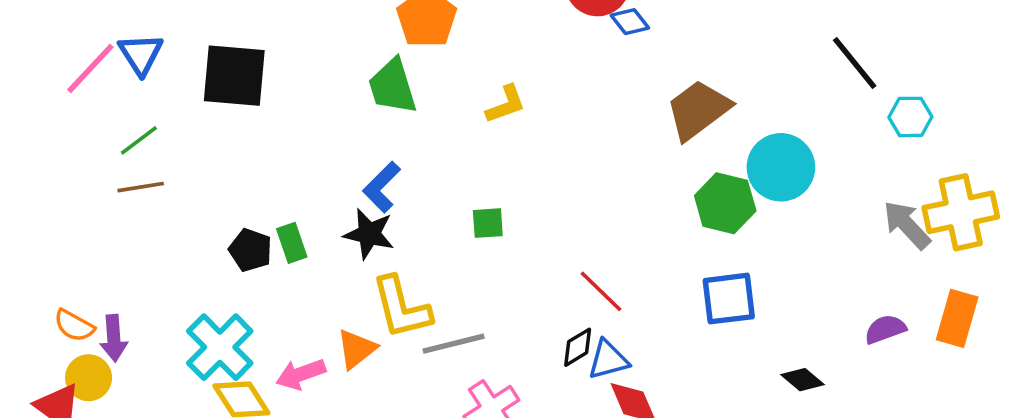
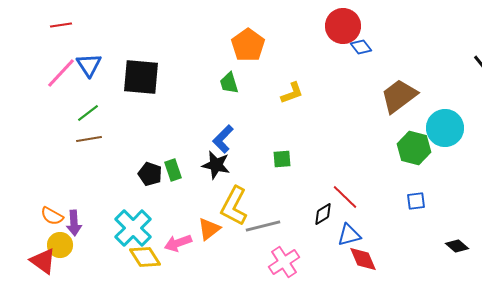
green trapezoid: (392, 86) -> (229, 83), size x0.7
blue square: (729, 299) -> (416, 201), size x0.6
yellow L-shape: (401, 308) -> (234, 206), turned 42
black diamond: (578, 347) -> (323, 214), moved

